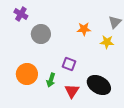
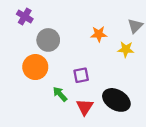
purple square: (69, 64) -> (81, 75), turned -32
orange circle: (27, 74) -> (35, 67), moved
green arrow: (51, 80) -> (60, 94), turned 120

